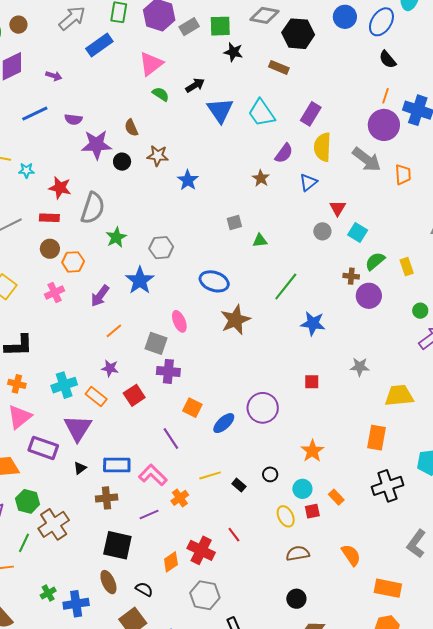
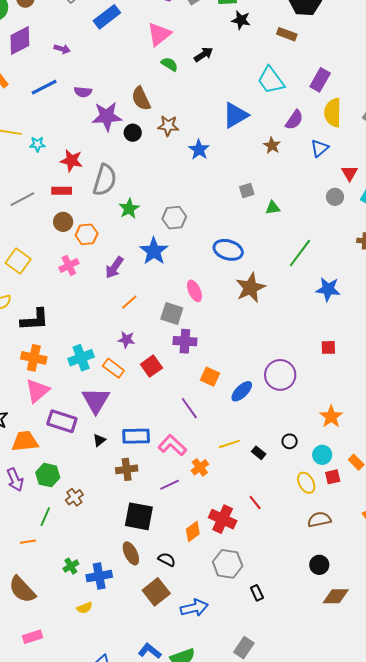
blue triangle: (220, 110) -> (235, 115), moved, turned 36
brown semicircle: (131, 128) -> (141, 99), size x1.4
orange cross: (17, 384) -> (34, 358), size x1.4
brown cross: (54, 524) -> (74, 497), size x0.6

